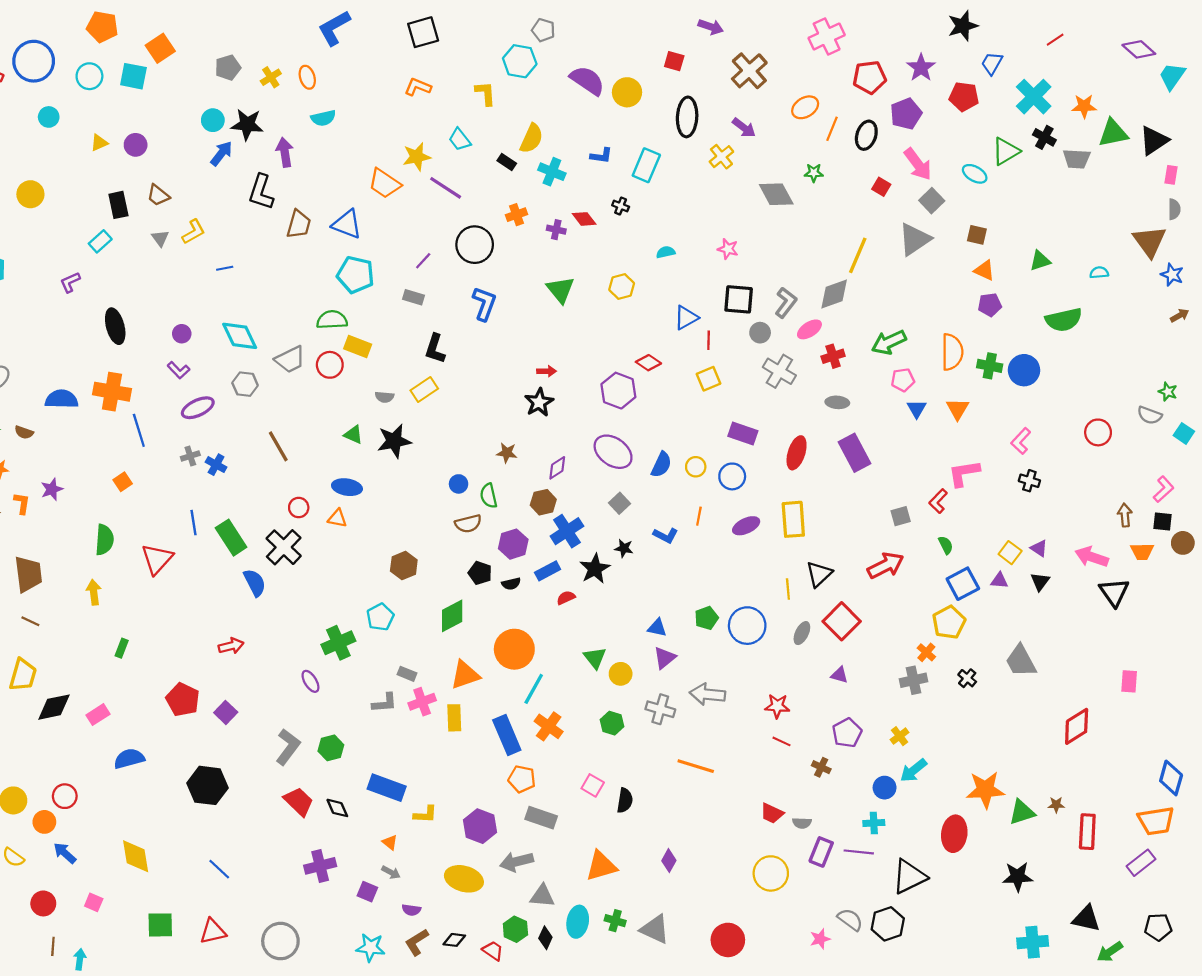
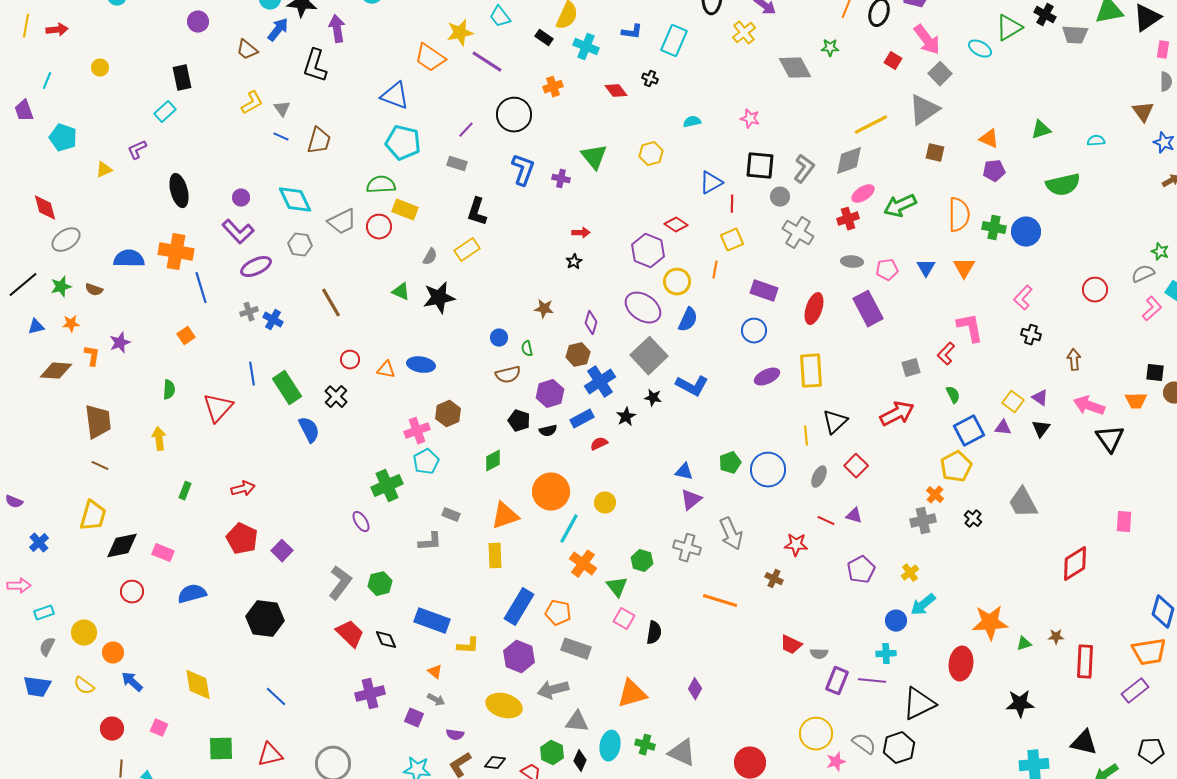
yellow triangle: (99, 143) -> (104, 170), moved
yellow circle: (30, 194) -> (100, 68), size x0.7
brown trapezoid: (158, 195) -> (247, 50), moved
brown trapezoid: (299, 224) -> (319, 141), moved
purple cross: (556, 230) -> (561, 179), moved
brown square: (977, 235) -> (935, 153), moved
gray triangle: (160, 238) -> (282, 109), moved
brown triangle: (1150, 241) -> (1143, 112), size x0.7
yellow line: (858, 255) -> (871, 125), turned 40
blue line: (225, 268) -> (281, 137), turned 35
pink ellipse: (809, 329) -> (863, 194), moved
purple L-shape: (178, 370) -> (238, 232), size x1.5
pink pentagon: (903, 380) -> (887, 270), moved
gray semicircle: (385, 397) -> (430, 257), turned -66
black star: (539, 402) -> (574, 262), size x0.6
gray semicircle: (1150, 415) -> (1143, 274), turned 135
yellow circle: (696, 467) -> (677, 282), moved, size x1.4
purple diamond: (557, 468) -> (591, 323), turned -40
pink L-shape: (964, 473) -> (970, 328), turned 88
blue ellipse: (347, 487) -> (421, 365), moved
pink L-shape: (1164, 489) -> (1152, 309), moved
green semicircle: (489, 496) -> (527, 349), size x0.7
gray square: (619, 503) -> (649, 356), size x1.8
brown arrow: (1125, 515) -> (1074, 360), moved
orange line: (699, 516) -> (715, 270), moved
blue L-shape: (666, 535) -> (692, 386), size x1.4
green semicircle: (104, 540) -> (169, 390), size x0.7
black cross: (284, 547) -> (336, 397), size x0.7
black star: (595, 569) -> (626, 417), size x0.7
green diamond: (452, 616) -> (493, 461), size x0.7
red square: (842, 621) -> (856, 466), size x0.7
red arrow: (231, 646) -> (243, 489), moved
green triangle: (595, 658) -> (617, 587), moved
yellow circle: (621, 674) -> (605, 503), moved
gray arrow: (707, 694) -> (731, 534), turned -120
pink cross: (422, 702) -> (417, 431), moved
pink rectangle: (98, 715) -> (163, 553), turned 55
blue rectangle: (507, 735) -> (519, 607), moved, turned 54
red line: (782, 741) -> (826, 521), moved
brown cross: (821, 767) -> (774, 579), moved
red circle: (65, 796) -> (132, 592), moved
green triangle: (1022, 812) -> (1024, 644), size x0.6
yellow circle: (771, 873) -> (816, 734), moved

